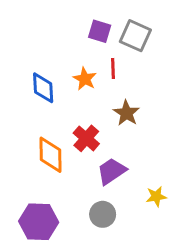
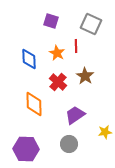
purple square: (100, 31) -> (51, 21), moved
red cross: (86, 138) -> (58, 82), moved

